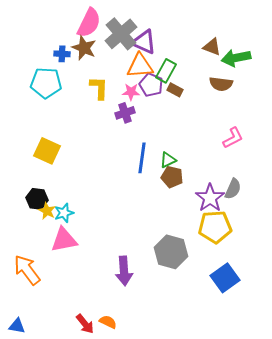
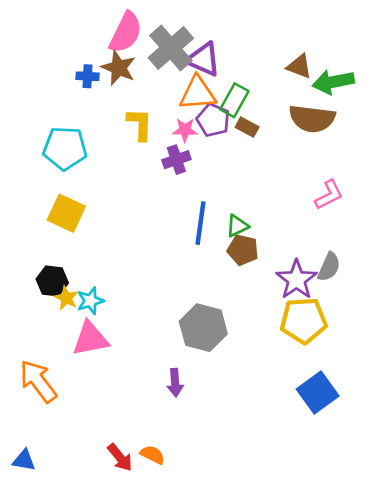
cyan pentagon: (46, 83) -> (65, 148), moved
brown semicircle: (221, 84) -> (312, 119), size x1.4
gray hexagon: (171, 252) -> (203, 328), moved
purple arrow: (124, 271) -> (175, 383), size x0.7

